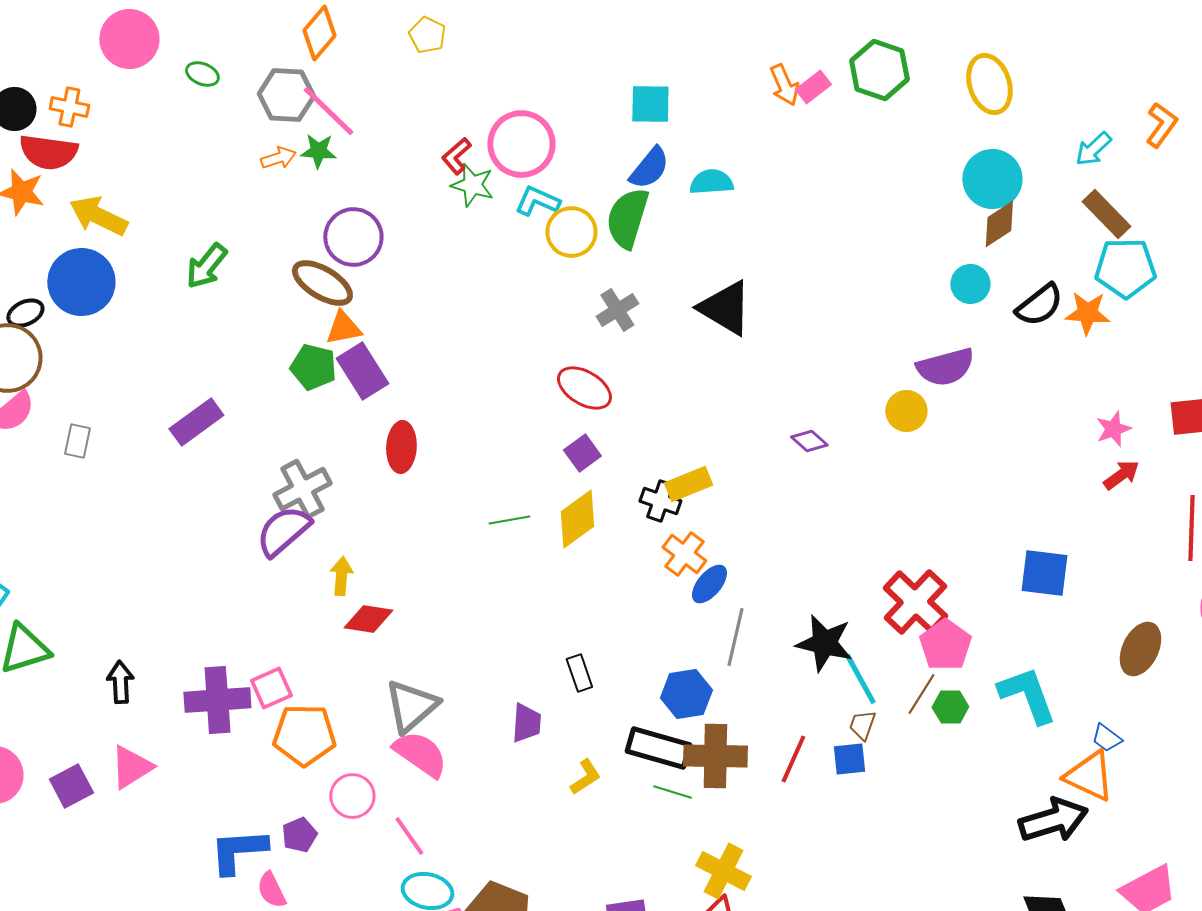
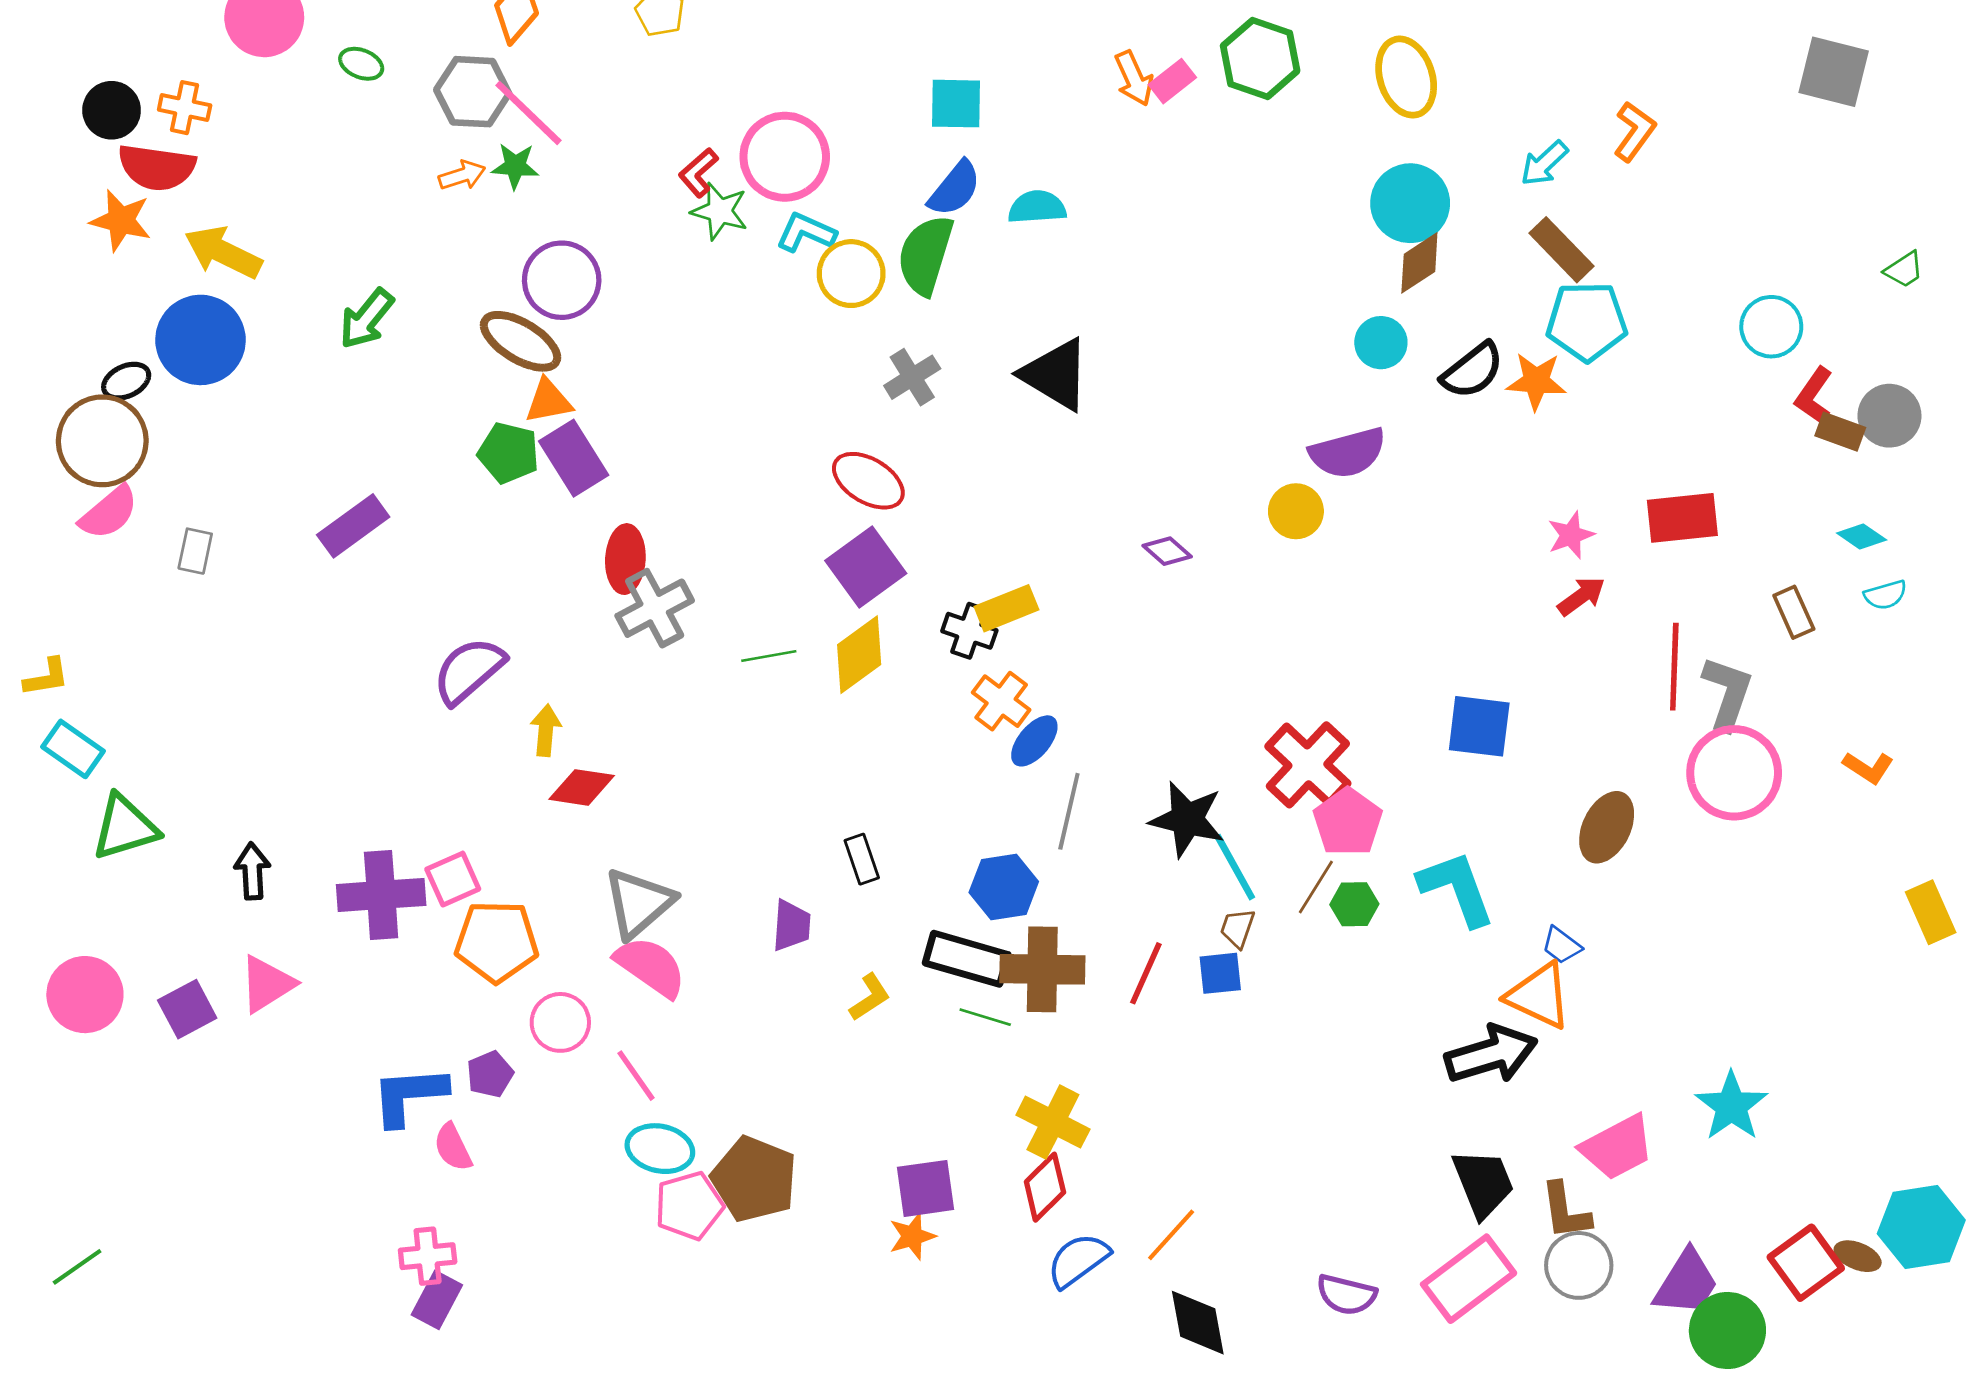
purple square: (582, 453) -> (866, 567), size x1.6
gray cross: (302, 489) -> (655, 608), moved

